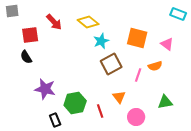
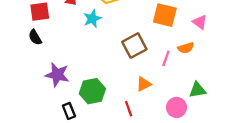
cyan star: (101, 41) -> (92, 19), moved
orange triangle: (119, 97) -> (144, 84), turned 40
red line: (100, 111) -> (129, 109), moved
pink circle: (136, 117) -> (176, 107), moved

